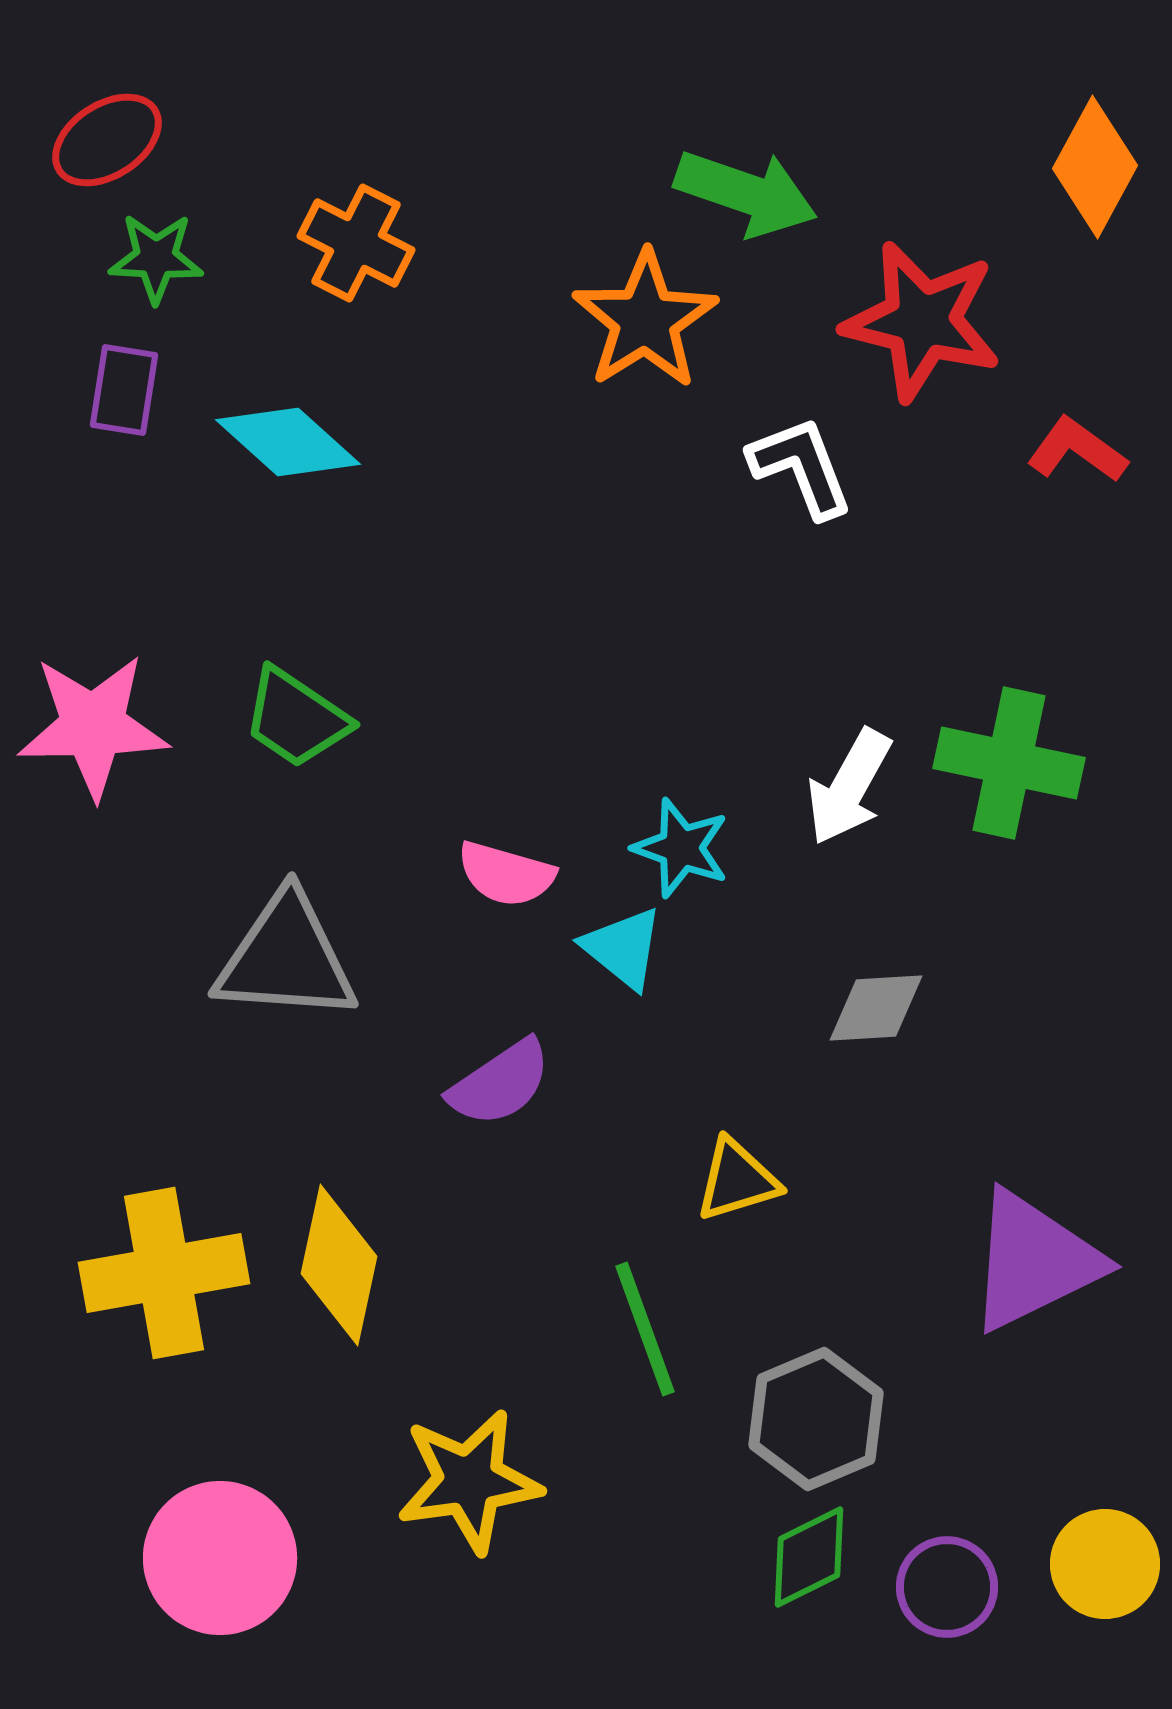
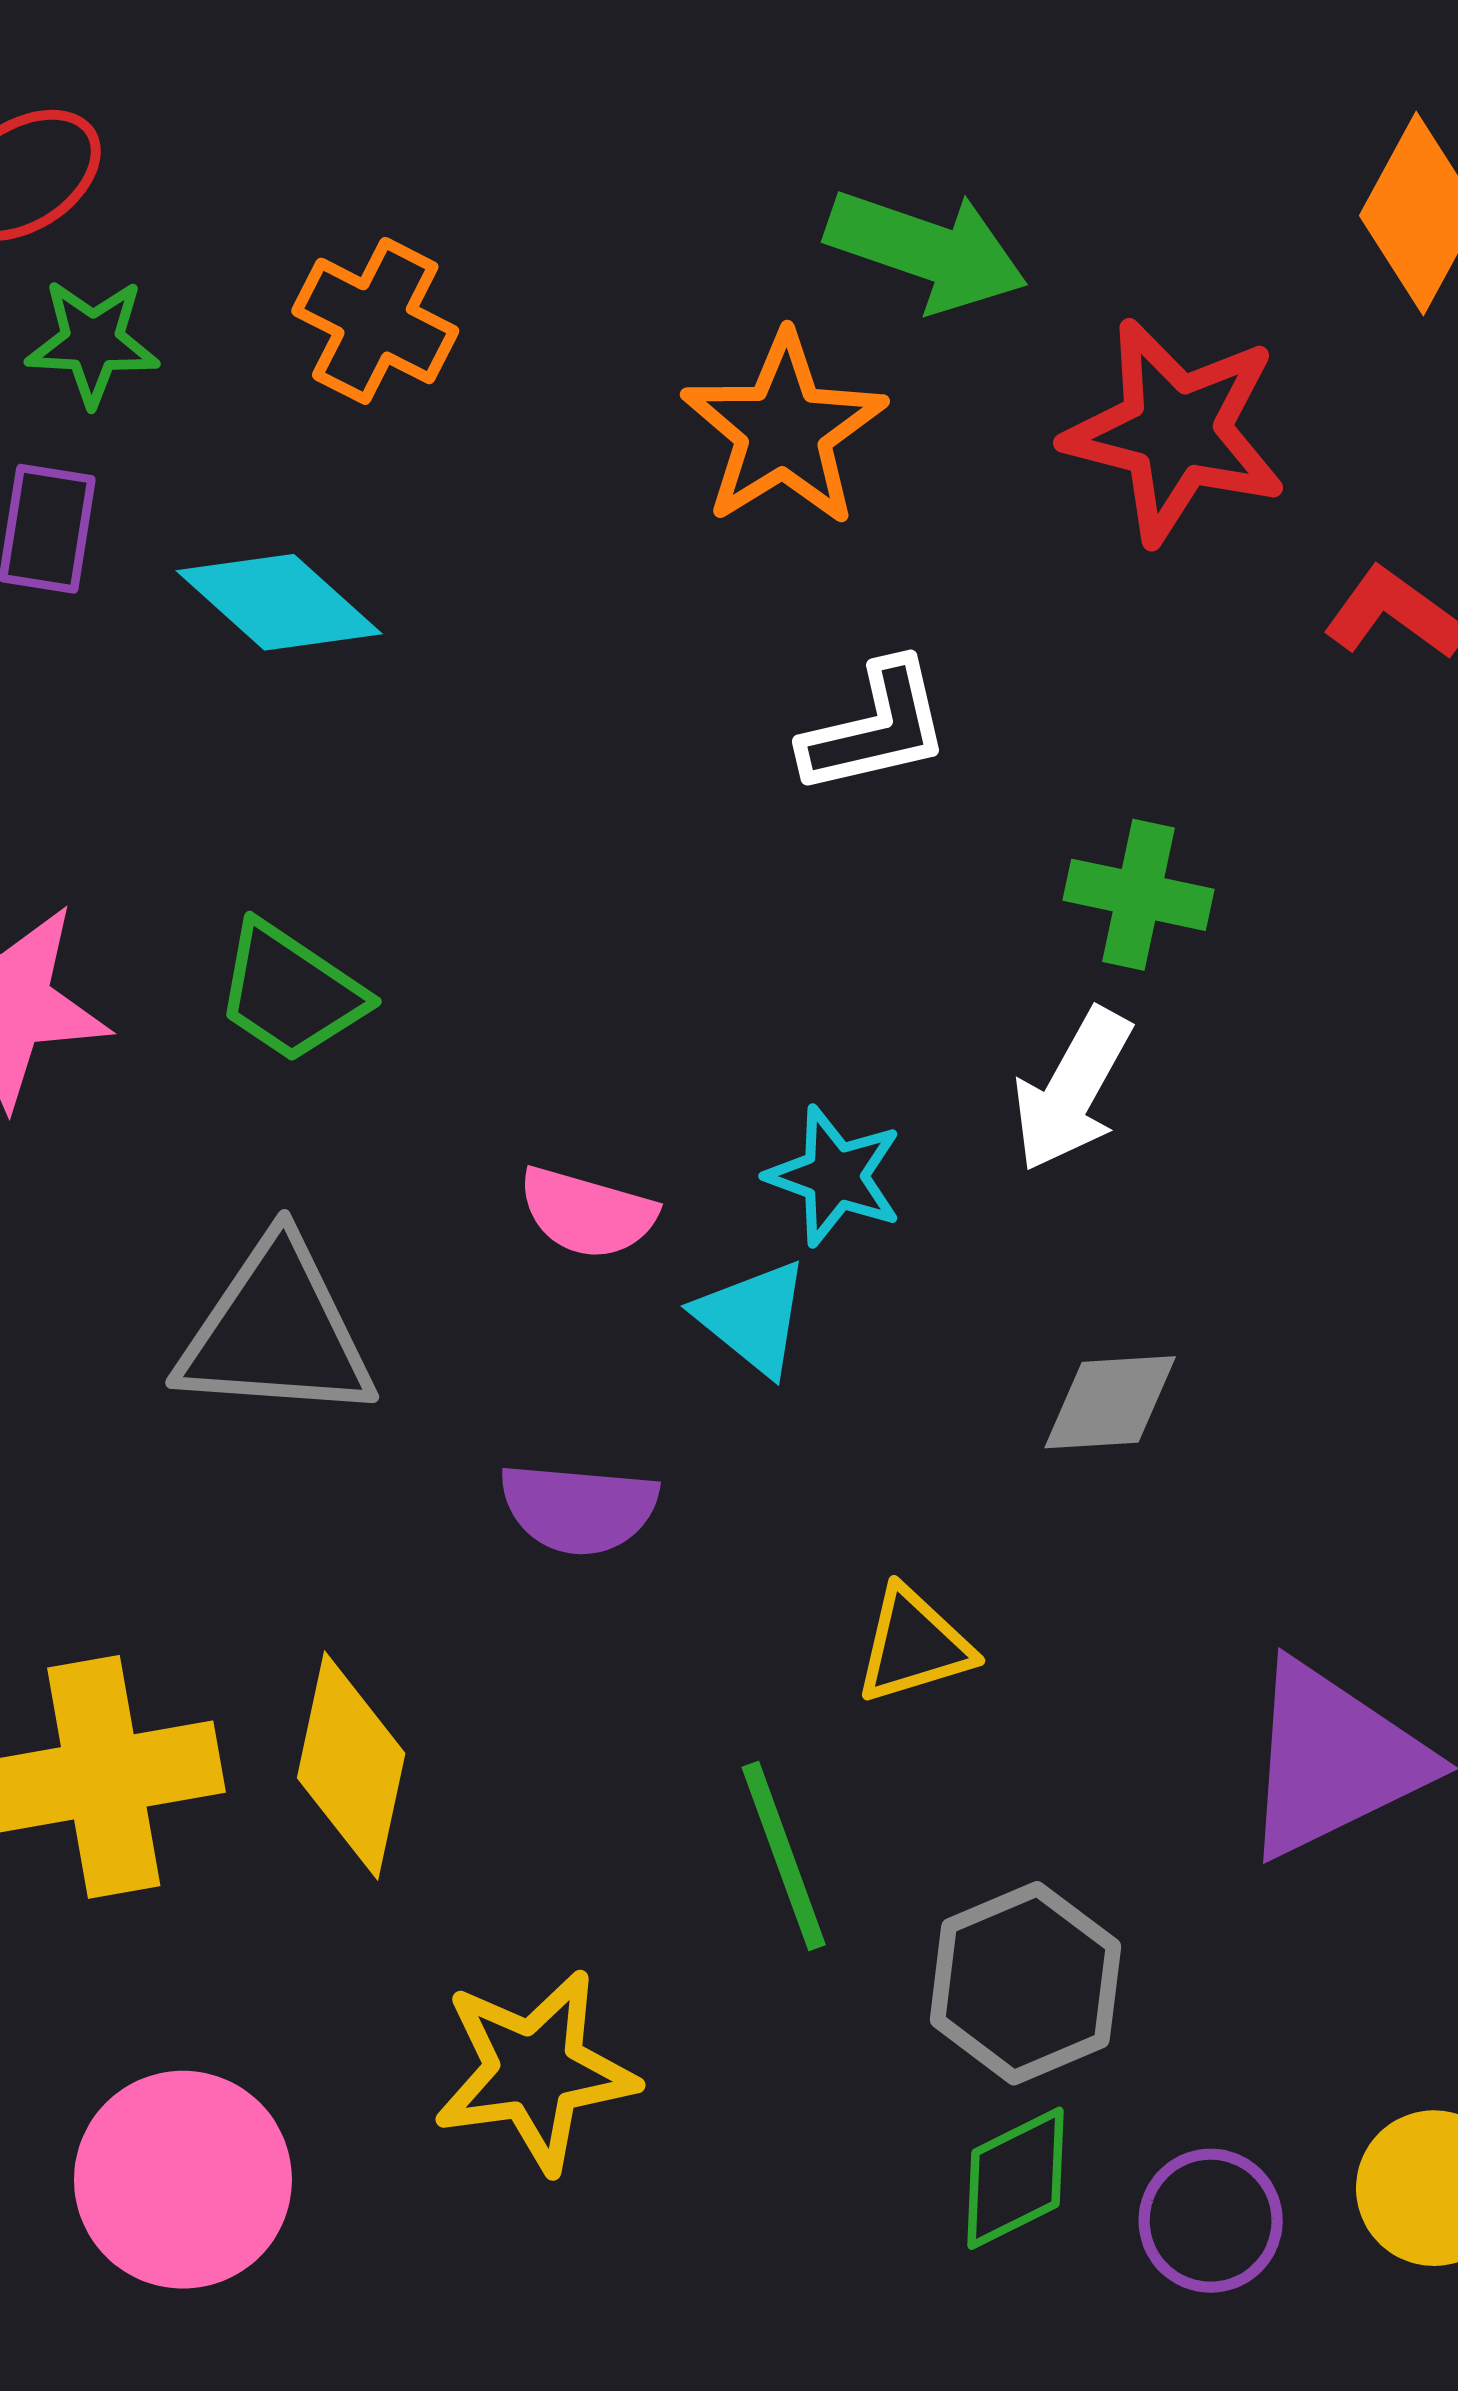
white L-shape: (801, 467) -> (876, 728), moved, turned 98
green cross: (1009, 763) -> (1139, 895), moved, size x0.7
purple semicircle: (500, 1083) -> (579, 1508), turned 39

